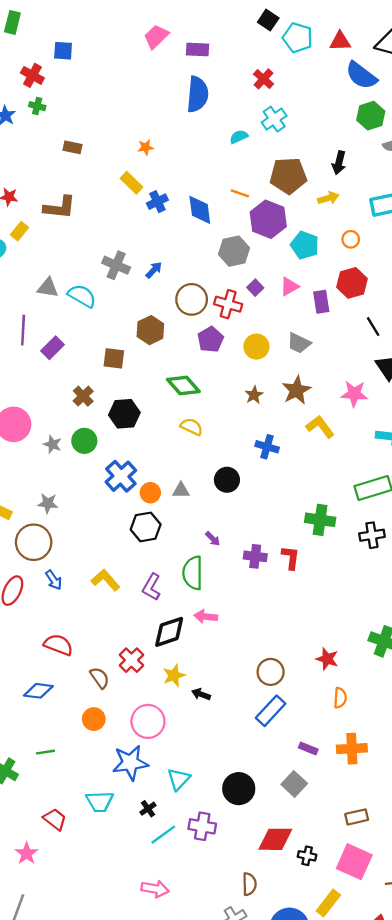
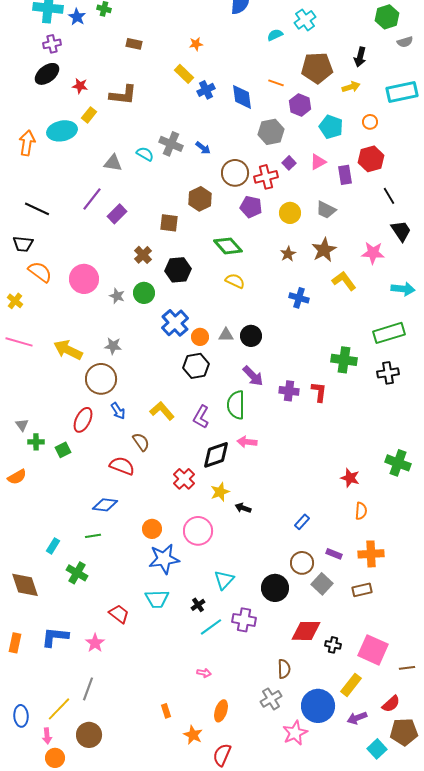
purple hexagon: (268, 219) -> (300, 105), size x0.7
blue arrow: (154, 270) -> (203, 148), turned 84
cyan semicircle: (82, 296) -> (145, 154), moved, size x0.7
red cross: (228, 304) -> (266, 177), turned -30
purple line: (23, 330) -> (92, 199), turned 35
purple pentagon: (210, 339) -> (251, 207), turned -30
black circle: (227, 480) -> (251, 336), moved
purple arrow: (213, 539) -> (253, 376), size x1.6
brown circle: (271, 672) -> (302, 563), moved
brown semicircle: (100, 678) -> (141, 442), moved
blue rectangle: (271, 711) -> (302, 522), size x0.6
green line: (45, 752) -> (93, 536), moved
blue star: (130, 763) -> (164, 559), moved
brown rectangle: (357, 817) -> (362, 590), moved
pink arrow: (155, 889) -> (204, 673), size x0.6

